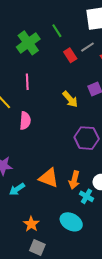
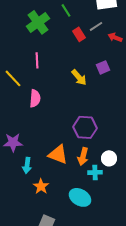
purple hexagon: (87, 138) -> (85, 127), moved
cyan arrow: (17, 189) -> (27, 165), turned -49
cyan cross: (87, 196) -> (95, 172), turned -32
orange star: (31, 224) -> (41, 186), moved

